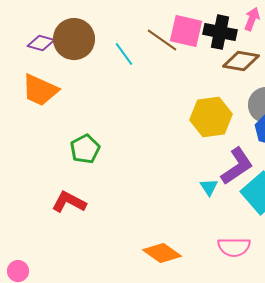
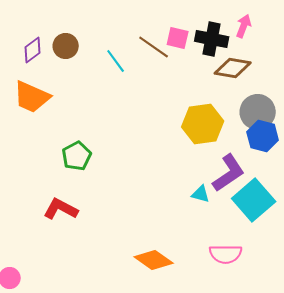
pink square: (186, 31) -> (178, 38), size x0.7
brown circle: (74, 39) -> (66, 46), size x0.6
purple diamond: (41, 43) -> (33, 50), turned -52
cyan triangle: (209, 187) -> (201, 194), turned -42

